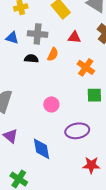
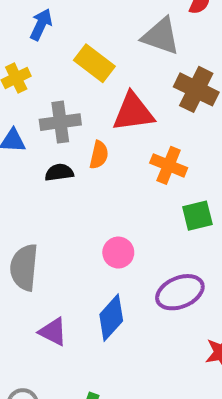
red triangle: (74, 37) -> (133, 112), size x1.6
blue diamond: (42, 149) -> (111, 318), moved, turned 65

